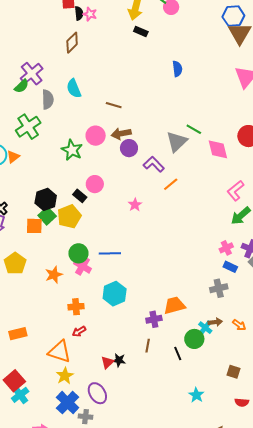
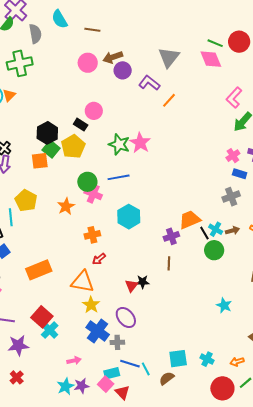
brown line: (114, 105) -> (92, 30), moved
green cross: (28, 127) -> (20, 63), turned 30
green line: (194, 129) -> (215, 43), moved
green star: (72, 150) -> (119, 144), moved
pink star: (135, 205) -> (140, 143), moved, size x1.5
cyan cross: (205, 328) -> (216, 229), moved
orange rectangle: (18, 334) -> (39, 270), size x1.4
black line: (178, 354) -> (204, 233), moved

